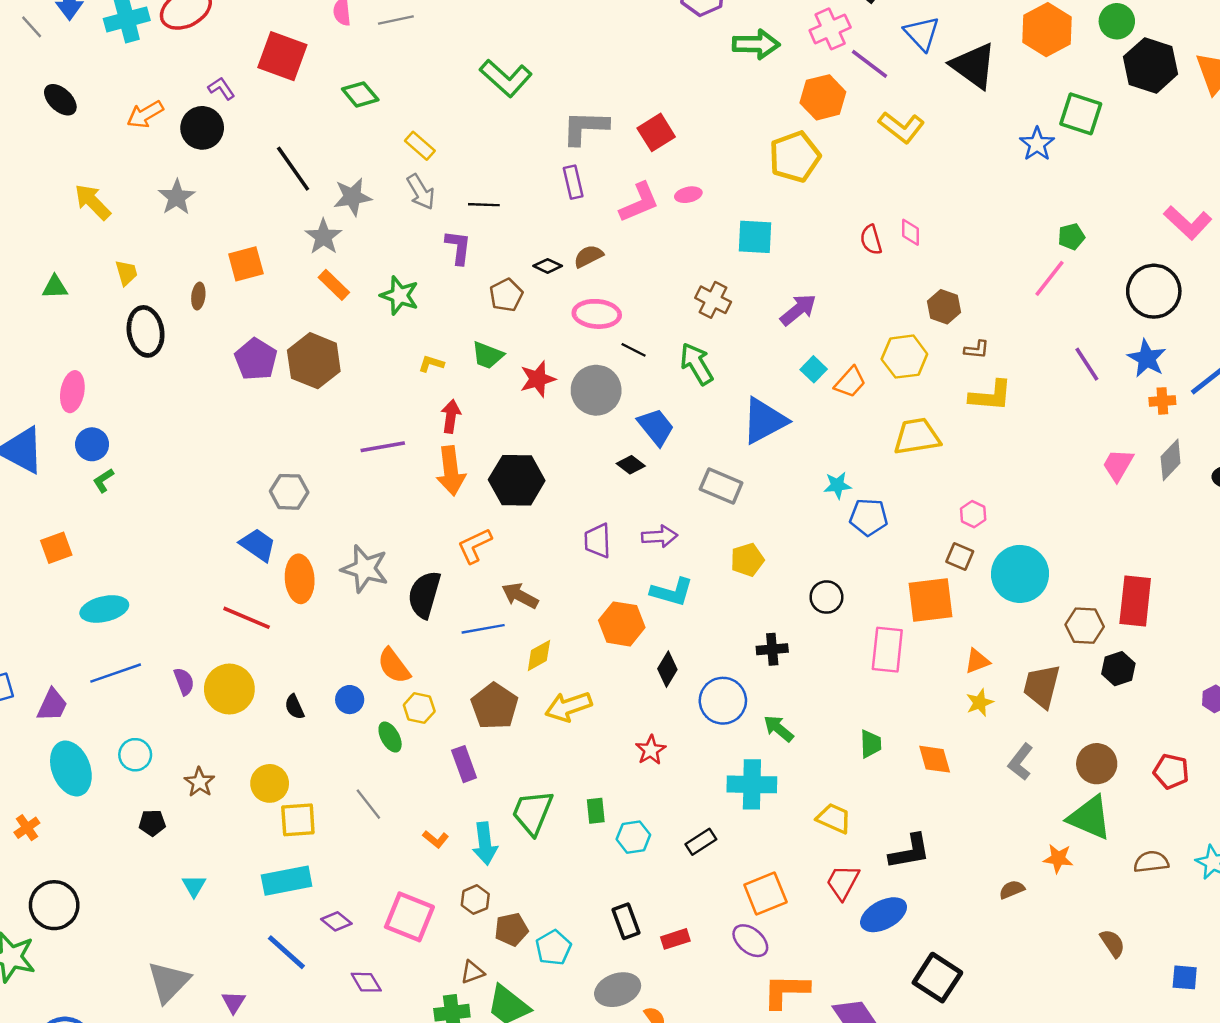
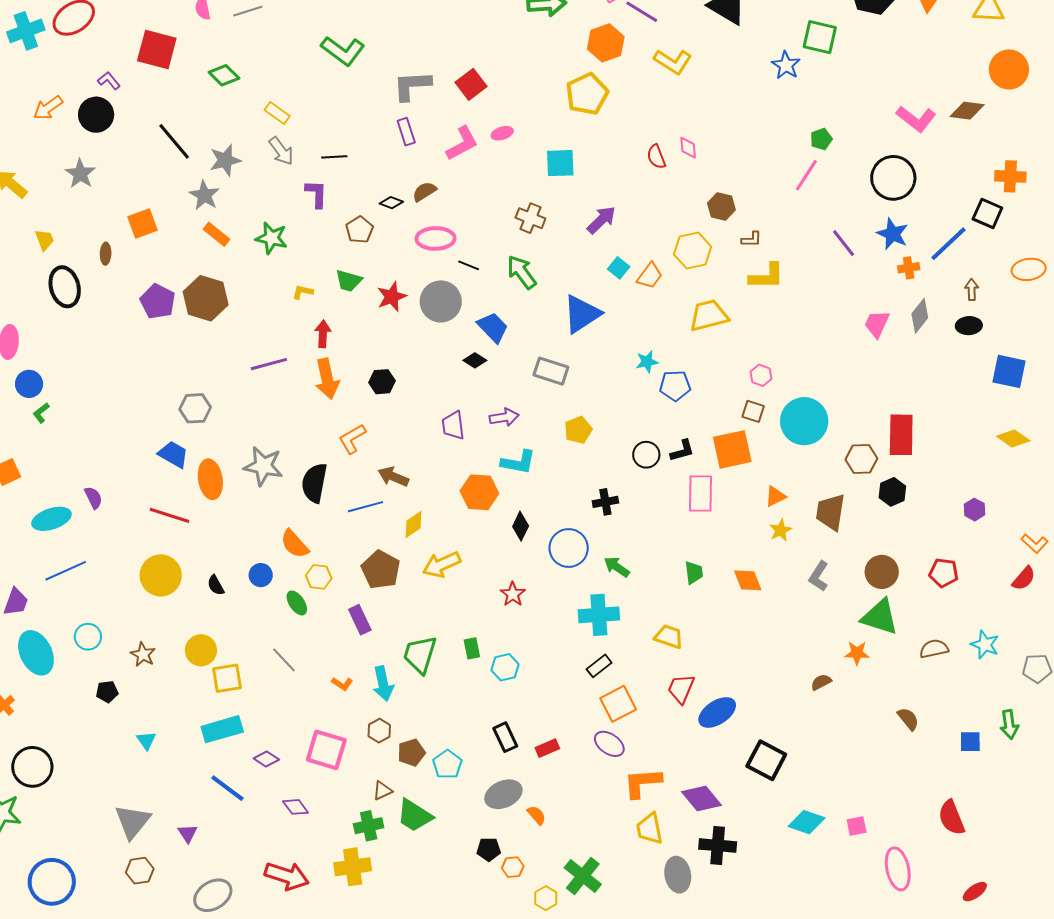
black hexagon: (517, 480) -> (382, 382), size x0.6
purple semicircle: (184, 681) -> (93, 498), moved
black rectangle: (701, 842) -> (599, 666), moved
black L-shape: (910, 852) -> (682, 451), moved, size x0.7

